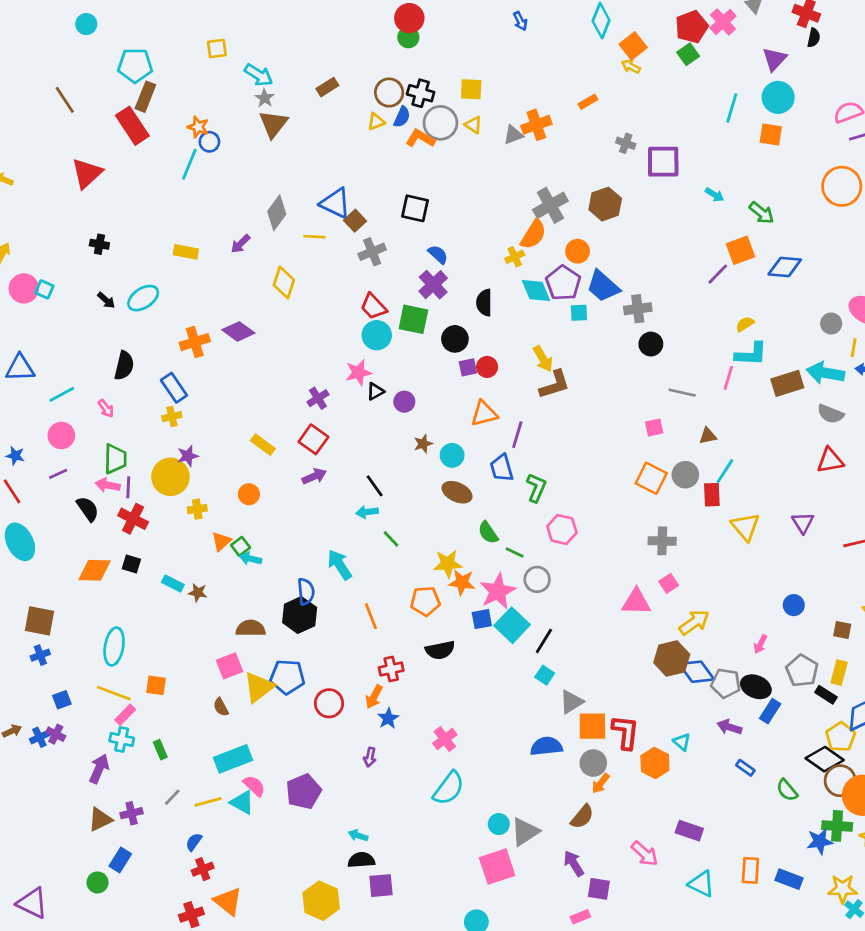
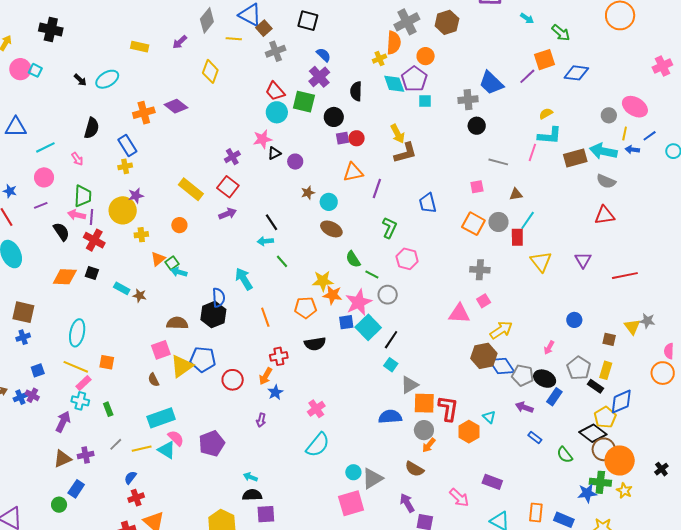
orange semicircle: (533, 234) -> (394, 43), turned -30
black cross: (99, 244) -> (51, 30), moved, size x1.6
blue trapezoid: (603, 286) -> (491, 83), moved
yellow rectangle: (263, 445) -> (191, 189), size x1.4
blue trapezoid: (502, 468) -> (428, 203), moved
brown semicircle: (582, 817) -> (414, 469), turned 78

